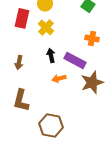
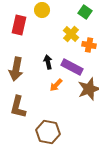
yellow cross: (46, 27) -> (71, 34), moved
brown arrow: (19, 62) -> (16, 69), size x1.6
orange arrow: (59, 78) -> (56, 85), turned -32

